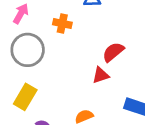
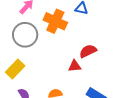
orange cross: (62, 23) -> (55, 21), size x1.6

